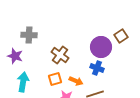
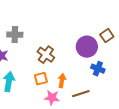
blue cross: (97, 68) -> (98, 69), moved
orange arrow: (76, 81) -> (62, 81), turned -104

